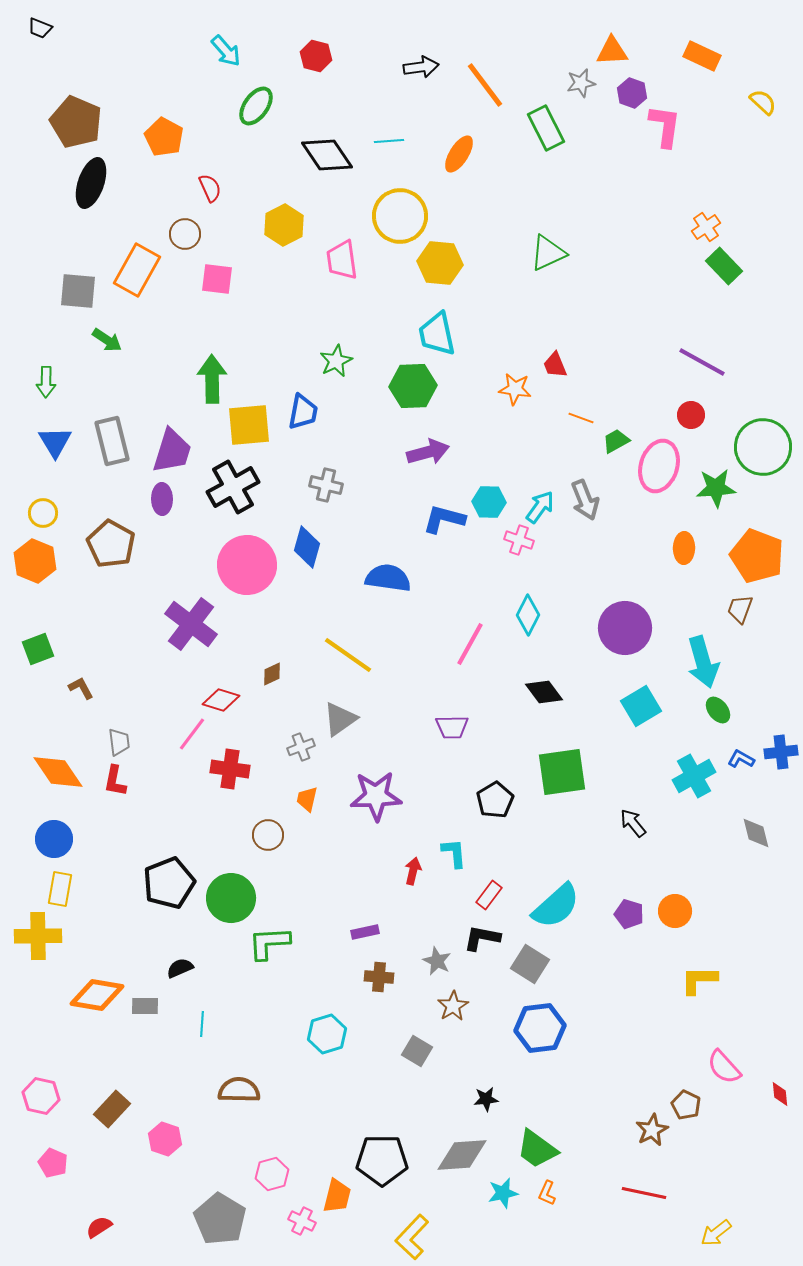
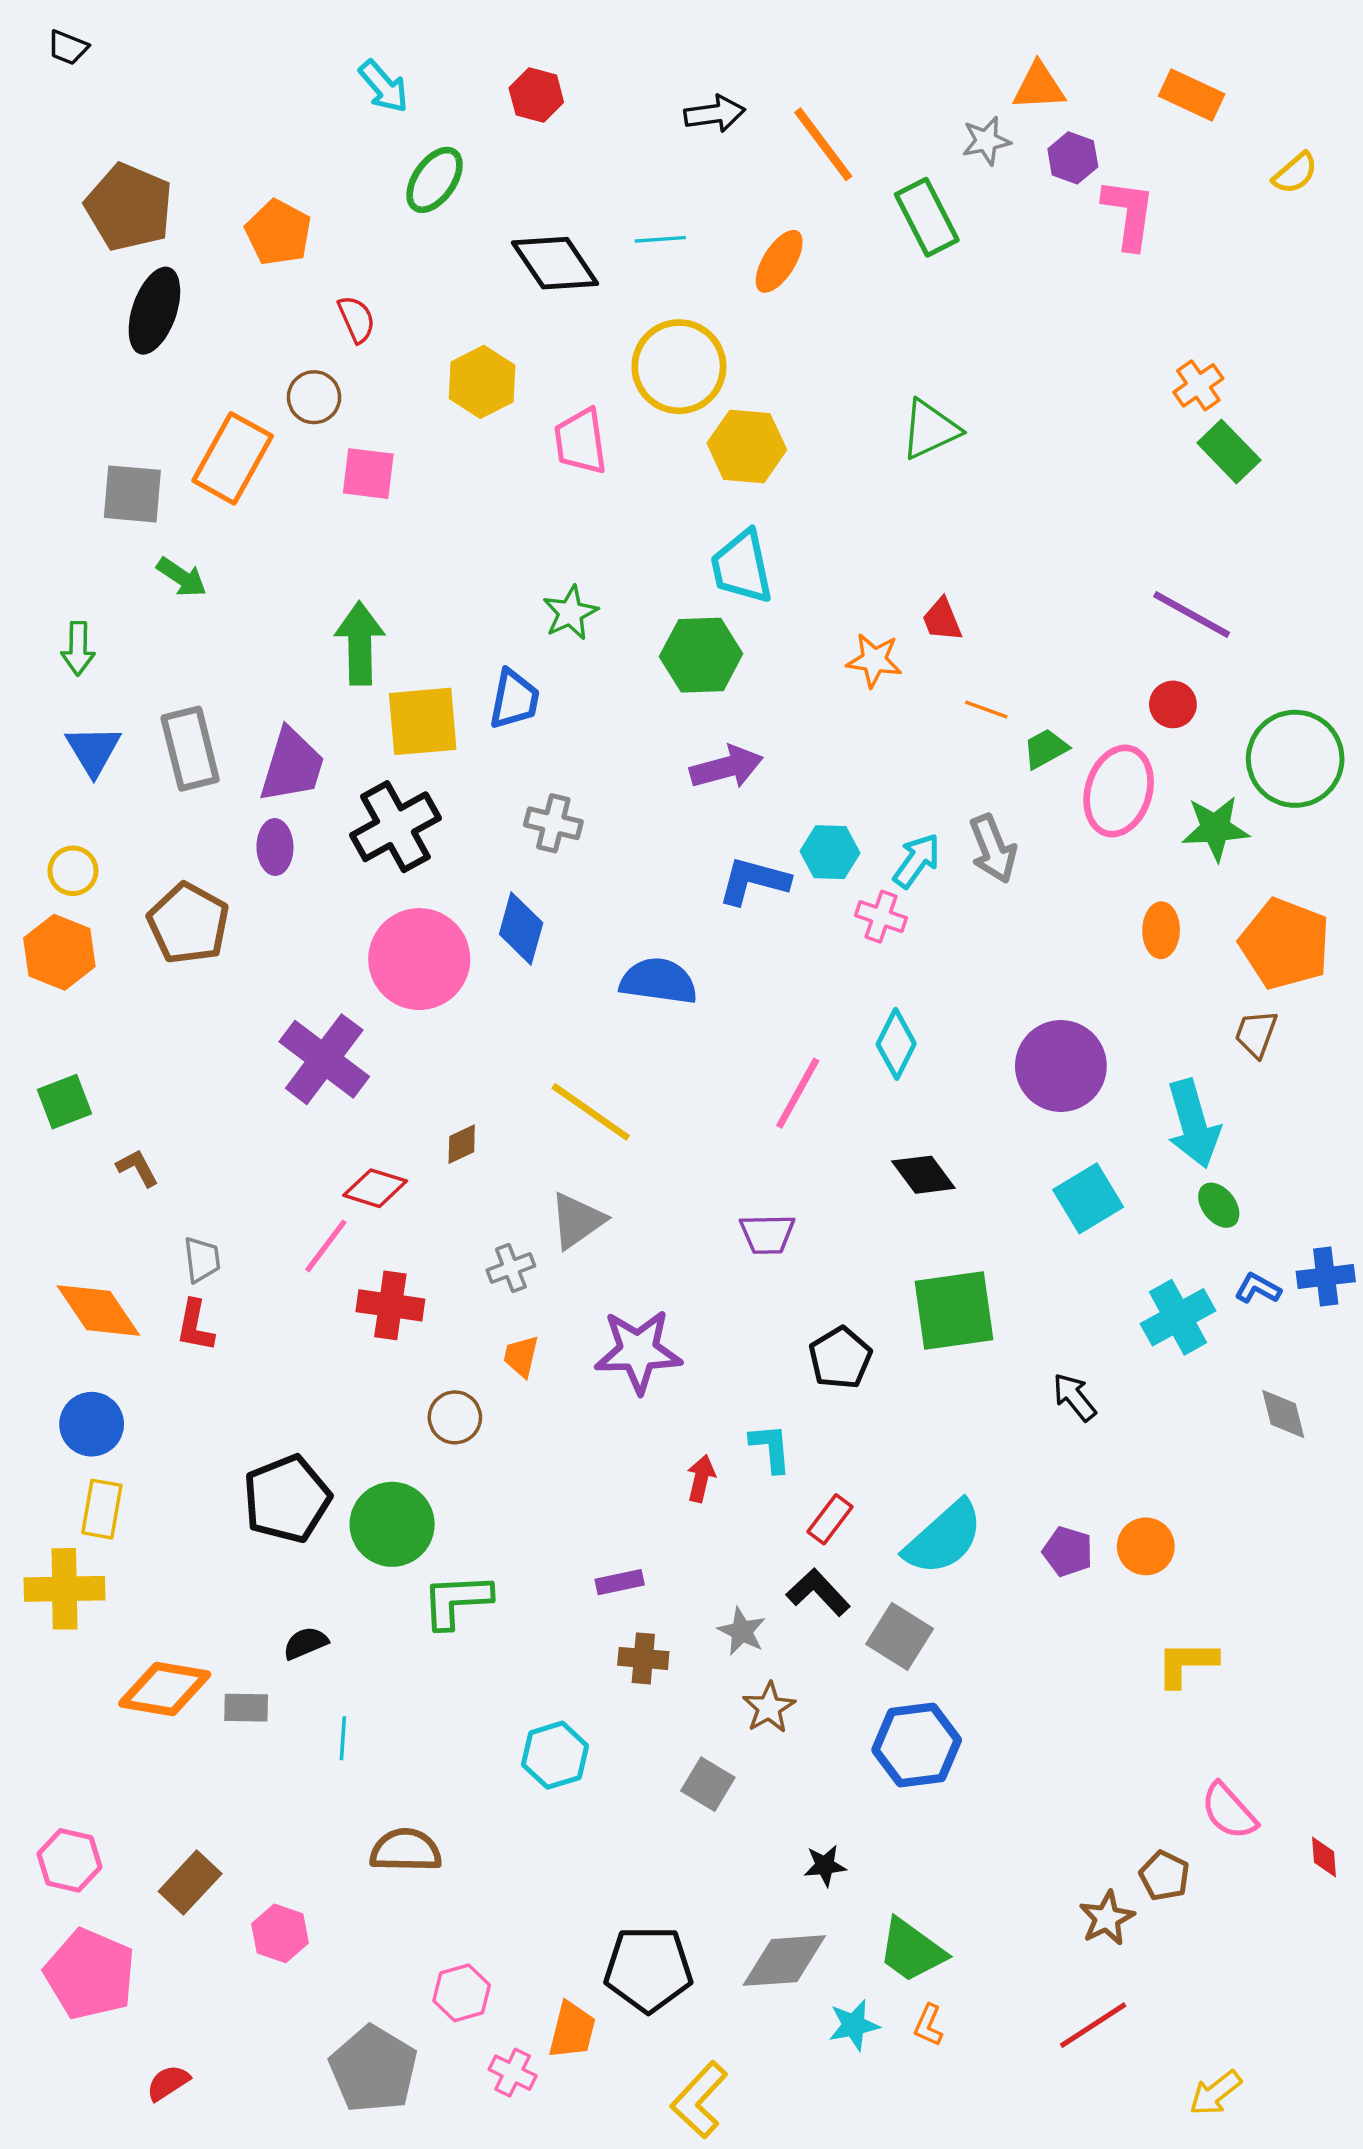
yellow semicircle: (763, 102) -> (1295, 173), turned 96
black L-shape: (482, 938) -> (818, 1592), turned 36
pink pentagon: (53, 1163) -> (90, 1974), size x1.8
red line: (644, 1193) -> (1093, 2025), turned -45

